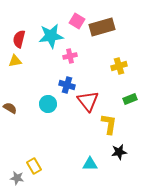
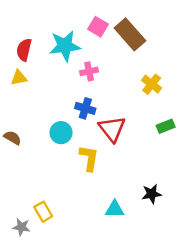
brown rectangle: (102, 27) -> (130, 34), turned 65
yellow cross: (119, 66) -> (152, 84), turned -35
yellow L-shape: (109, 124) -> (89, 158), moved

